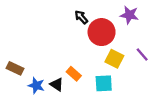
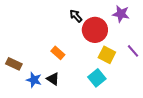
orange rectangle: (74, 74) -> (58, 53), moved
cyan square: (104, 83) -> (97, 78), turned -36

